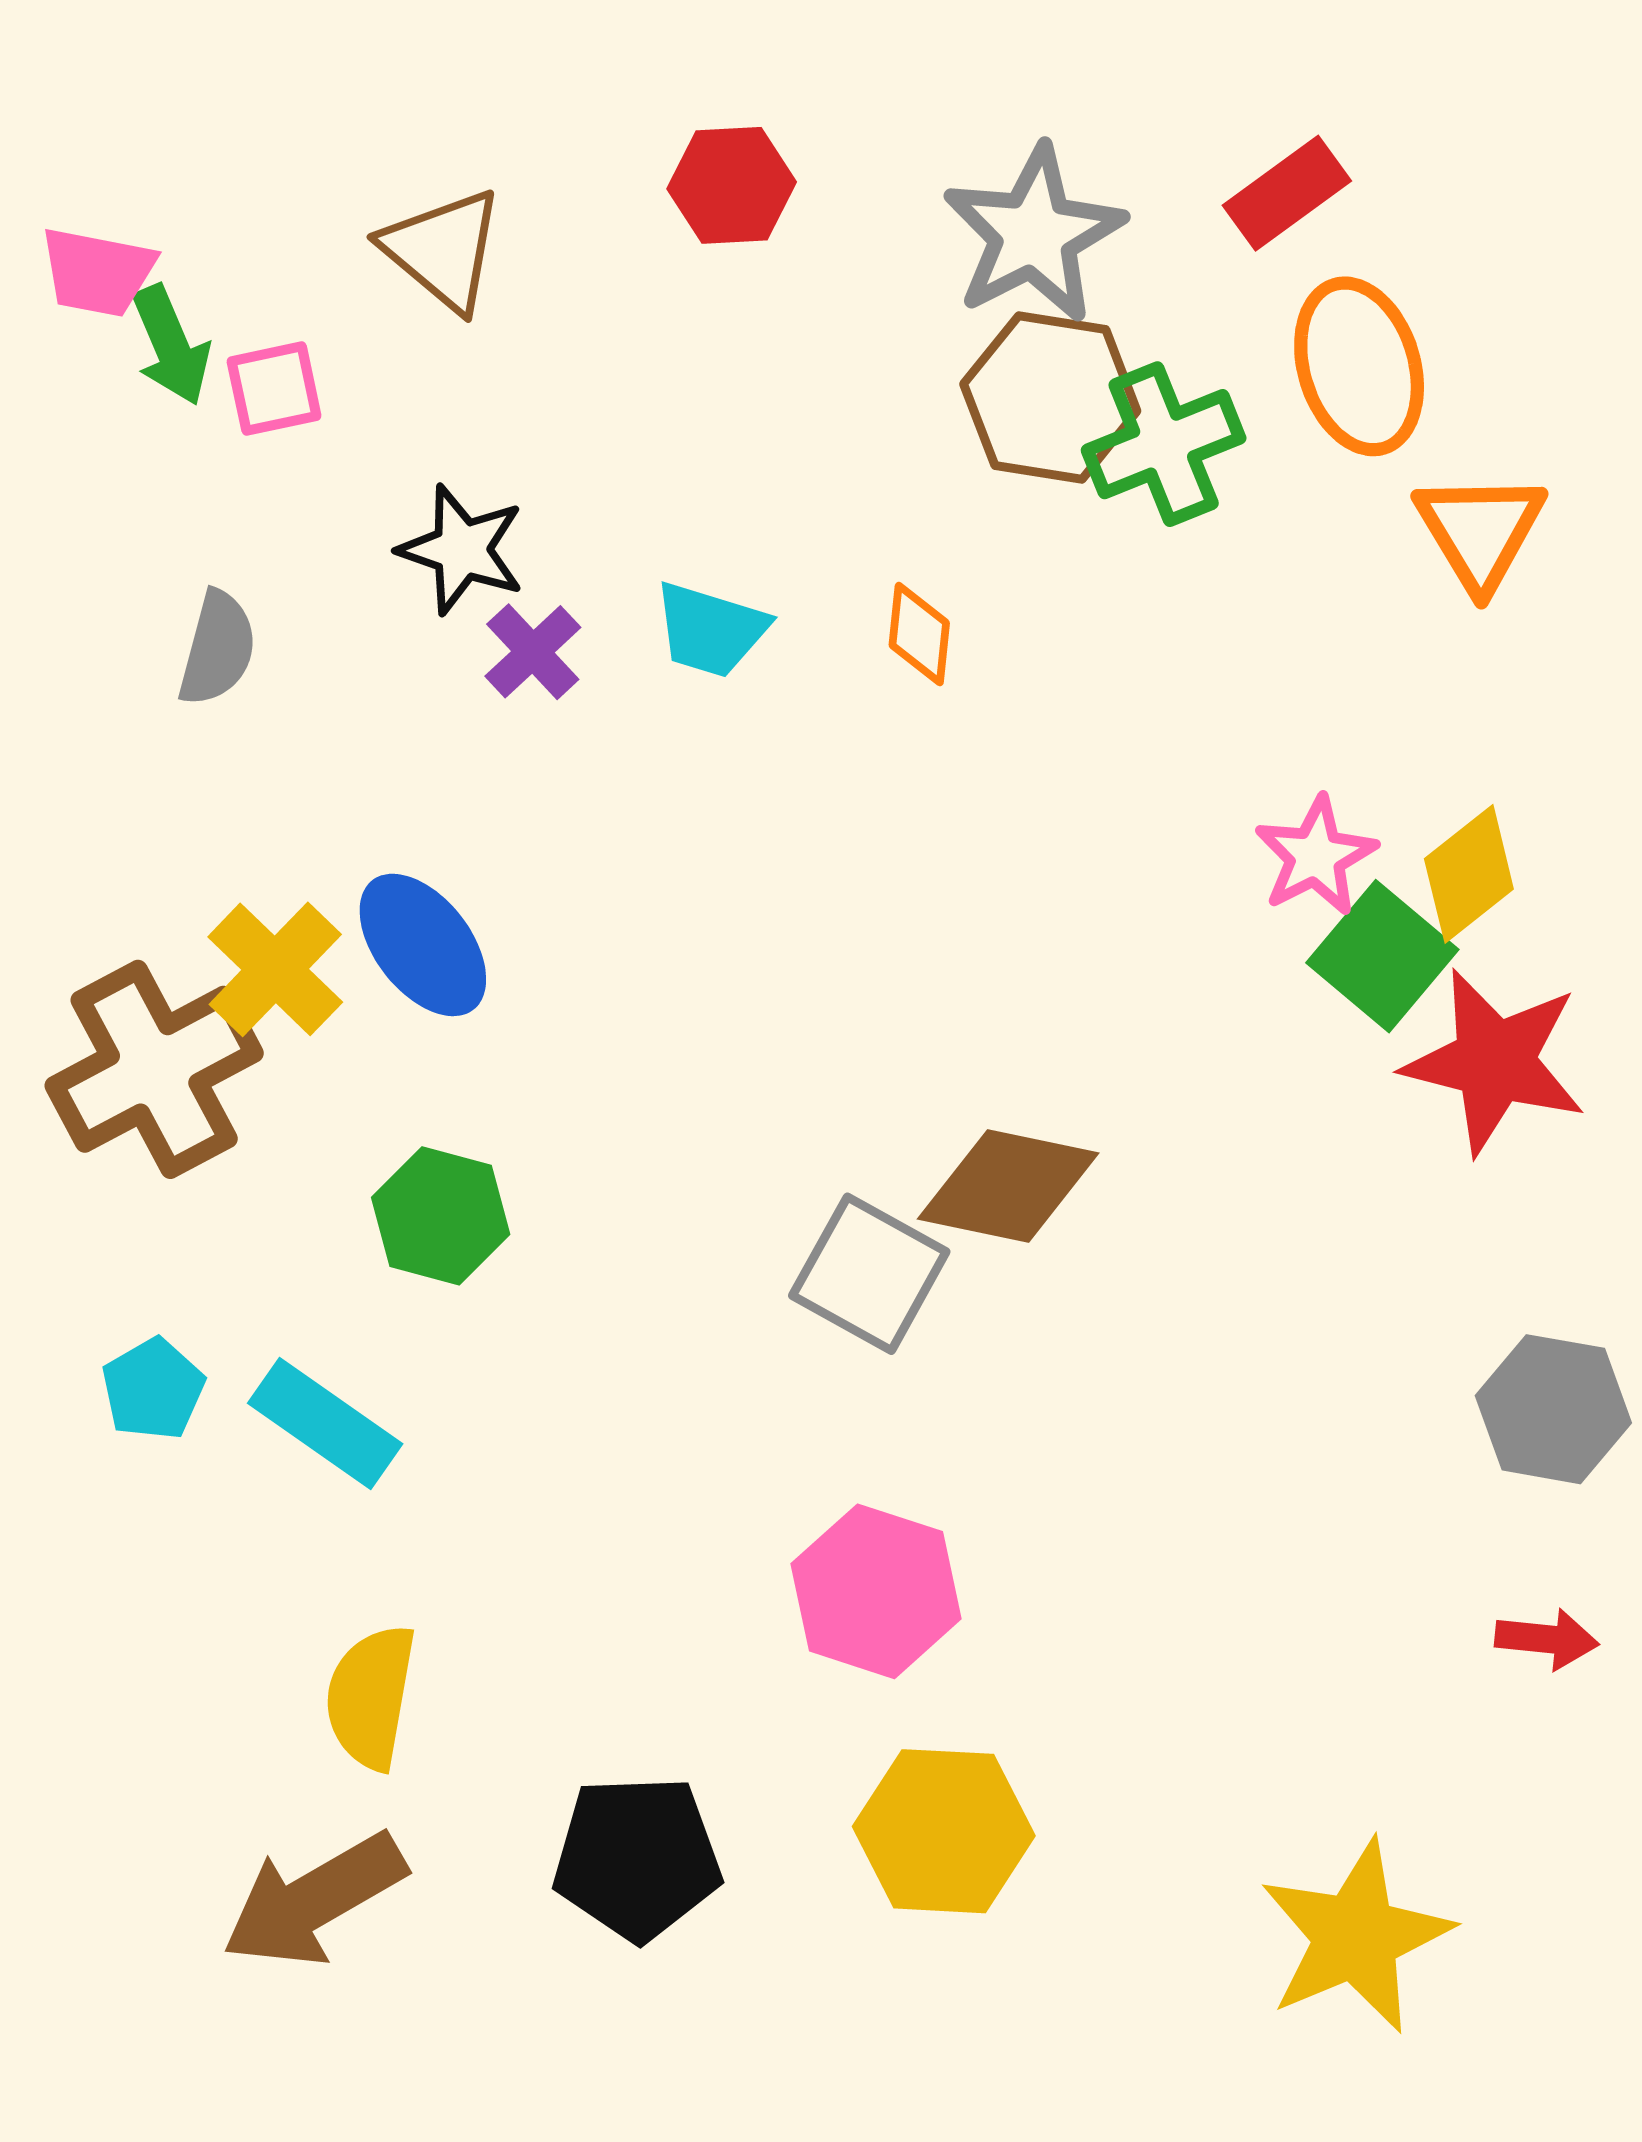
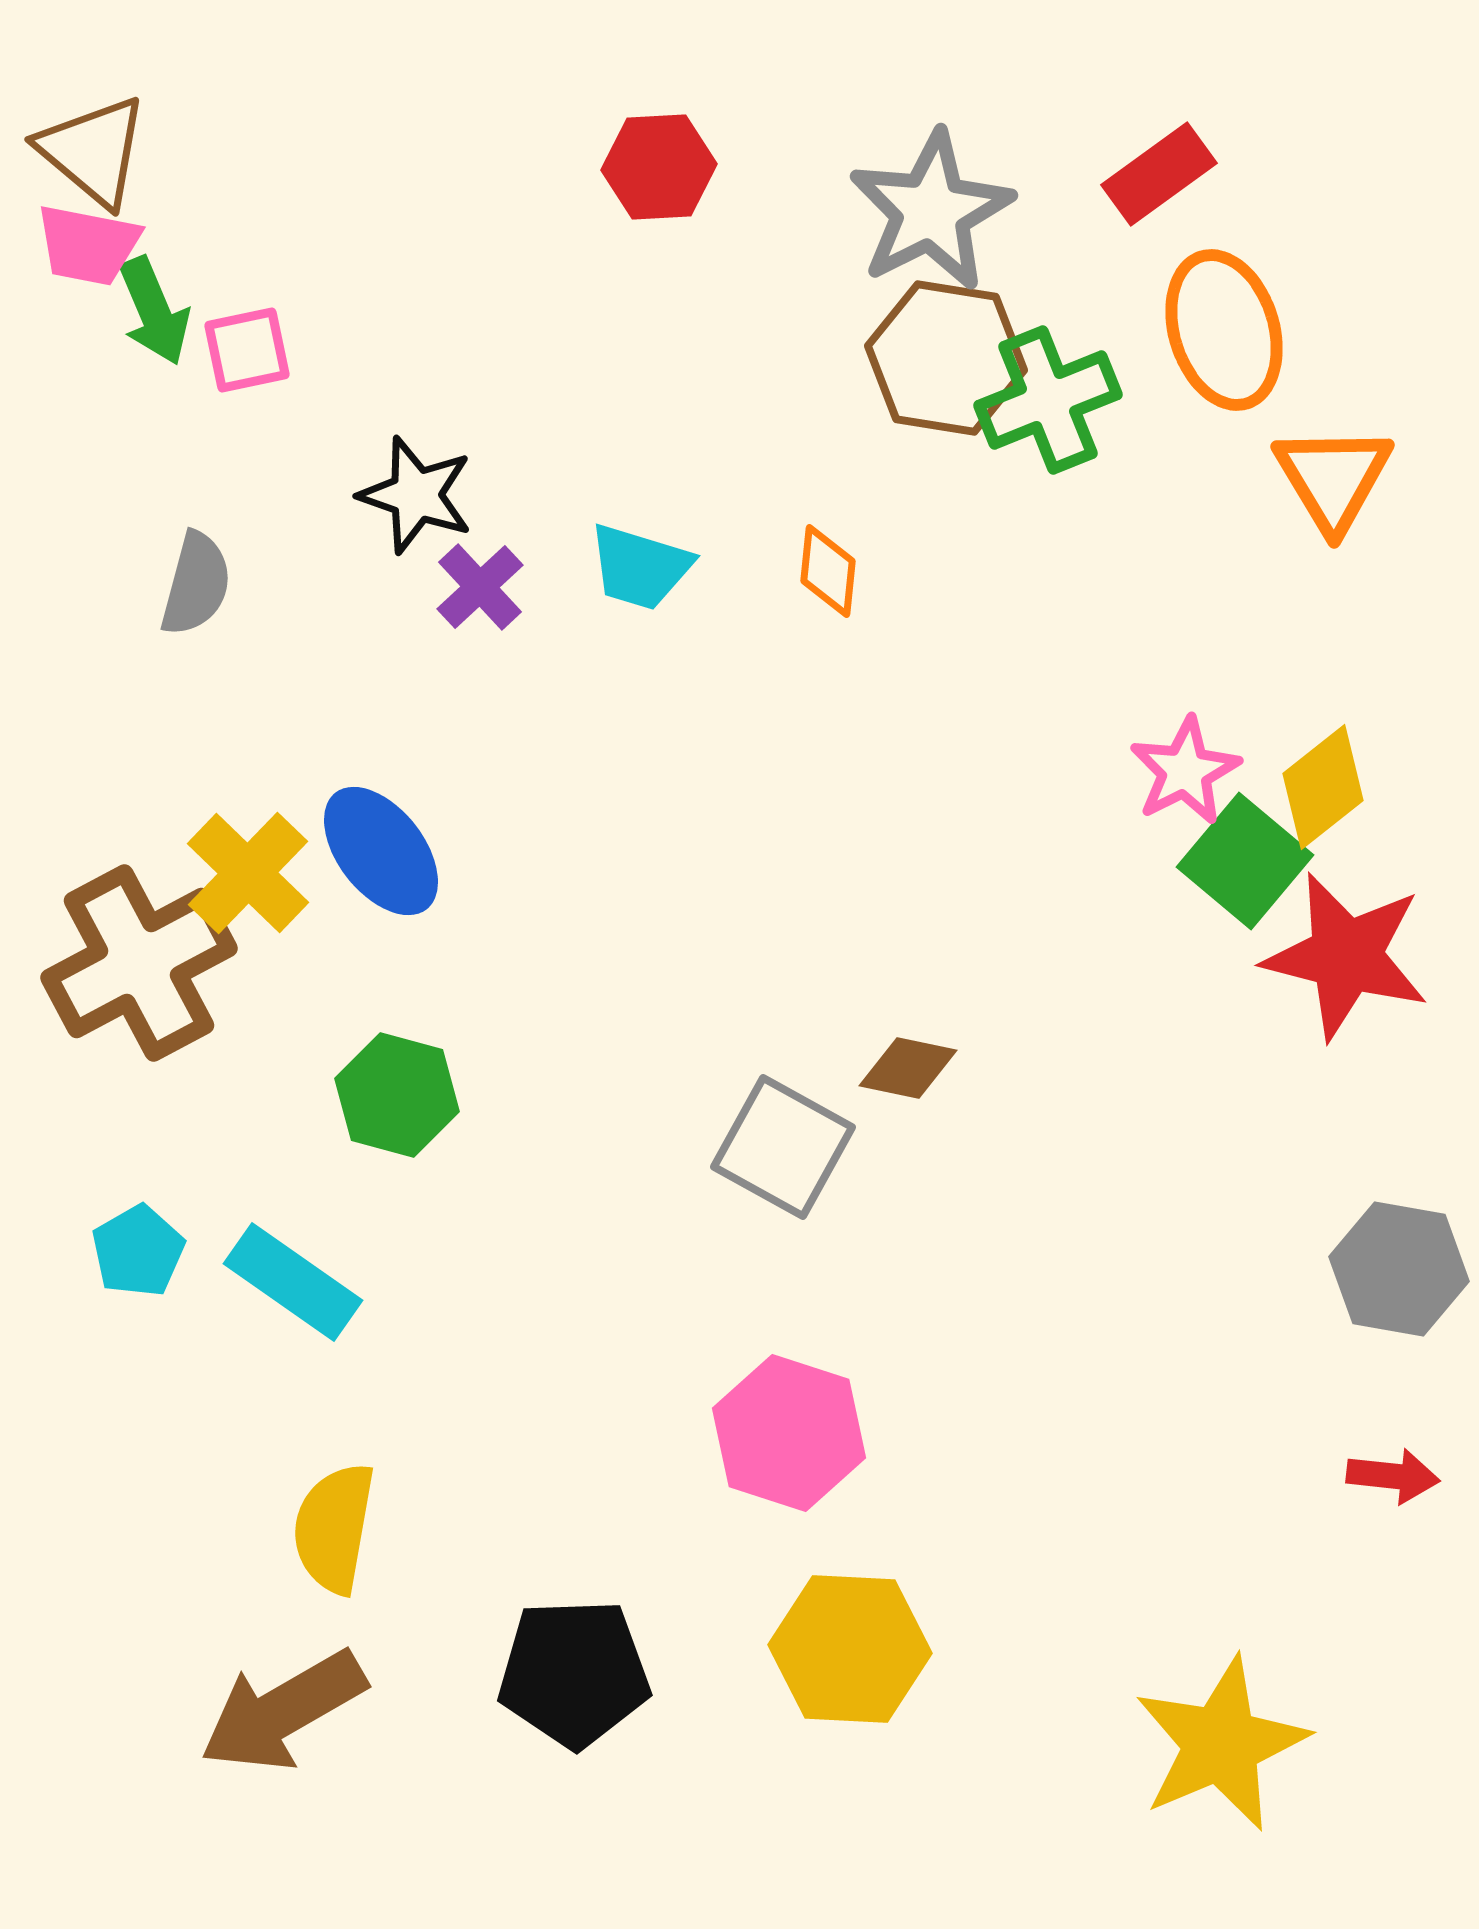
brown triangle: (443, 250) -> (93, 151), moved
brown diamond: (1008, 1186) -> (908, 1068), size x0.6

